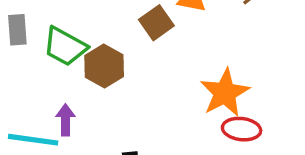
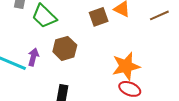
brown hexagon: (104, 66) -> (65, 48), moved

